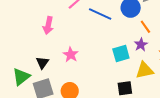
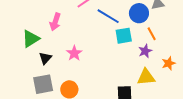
cyan square: (121, 53) -> (124, 36), moved
green triangle: (21, 77) -> (31, 39), moved

